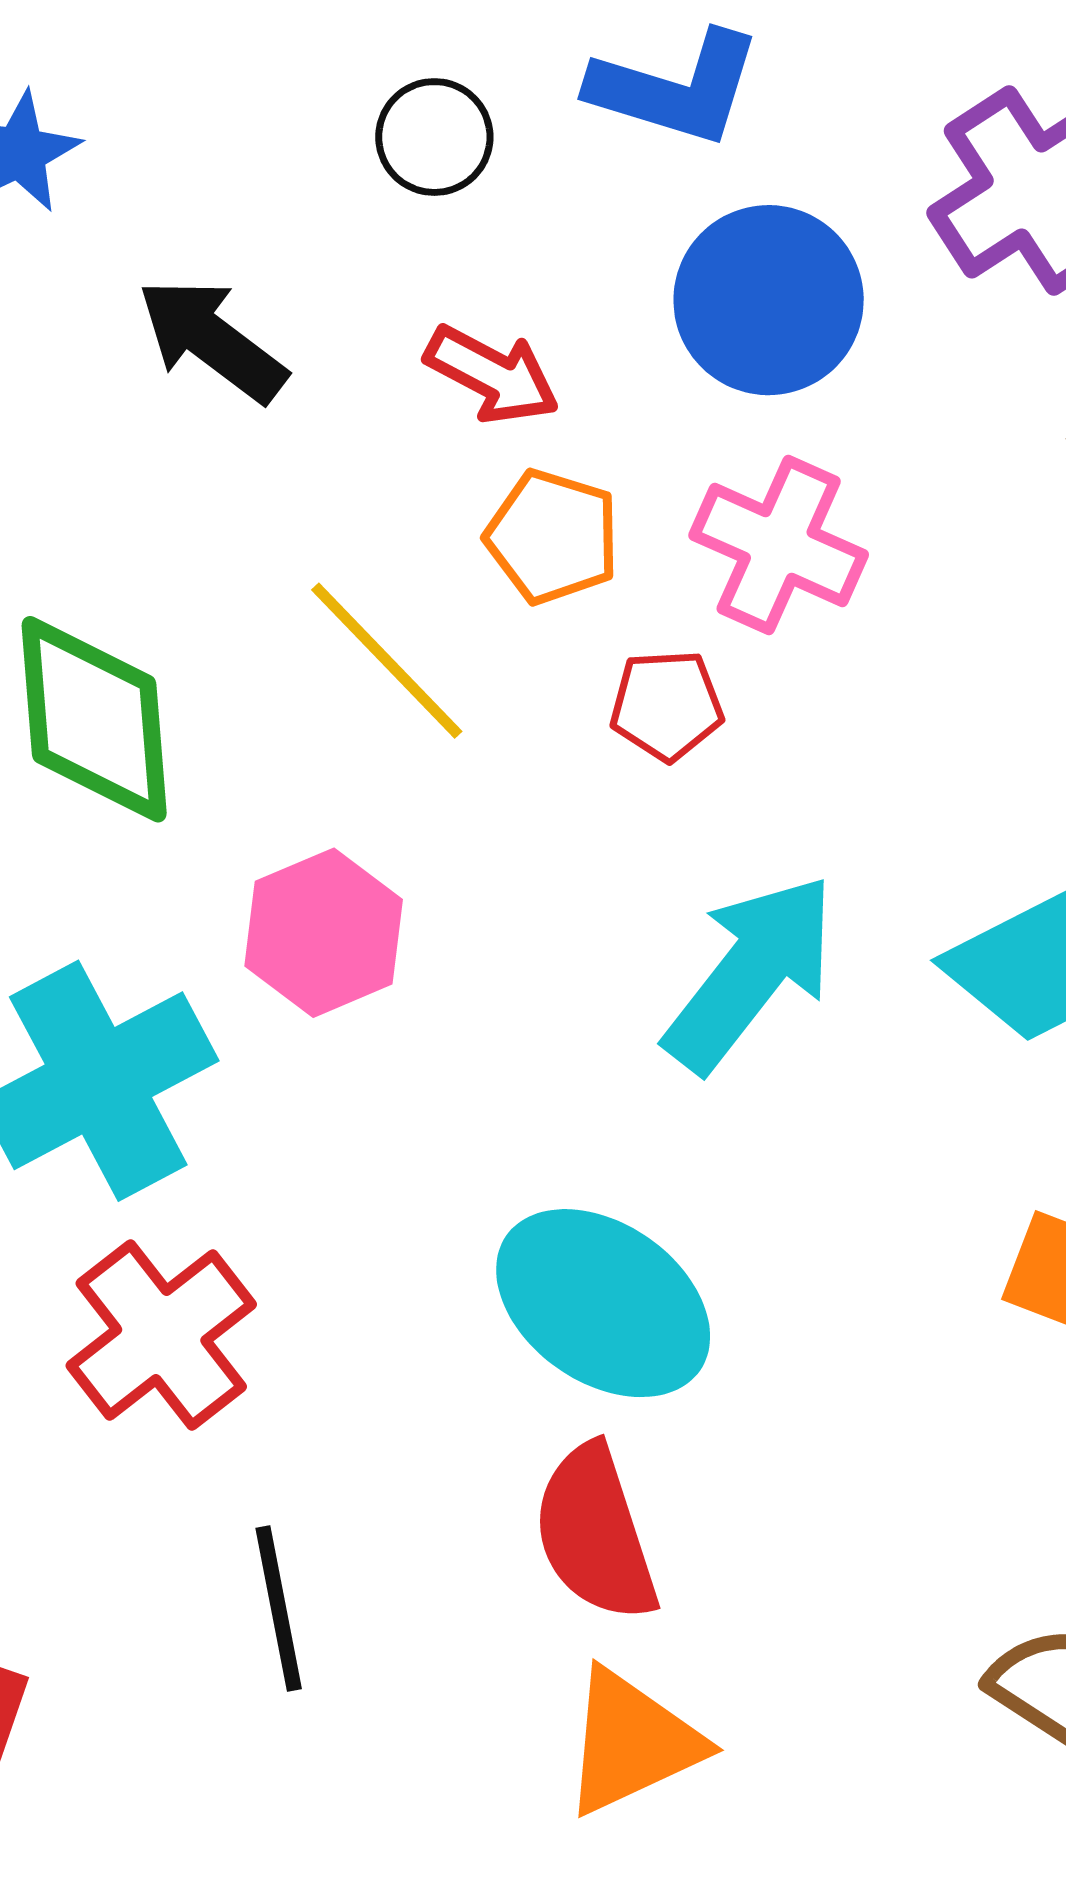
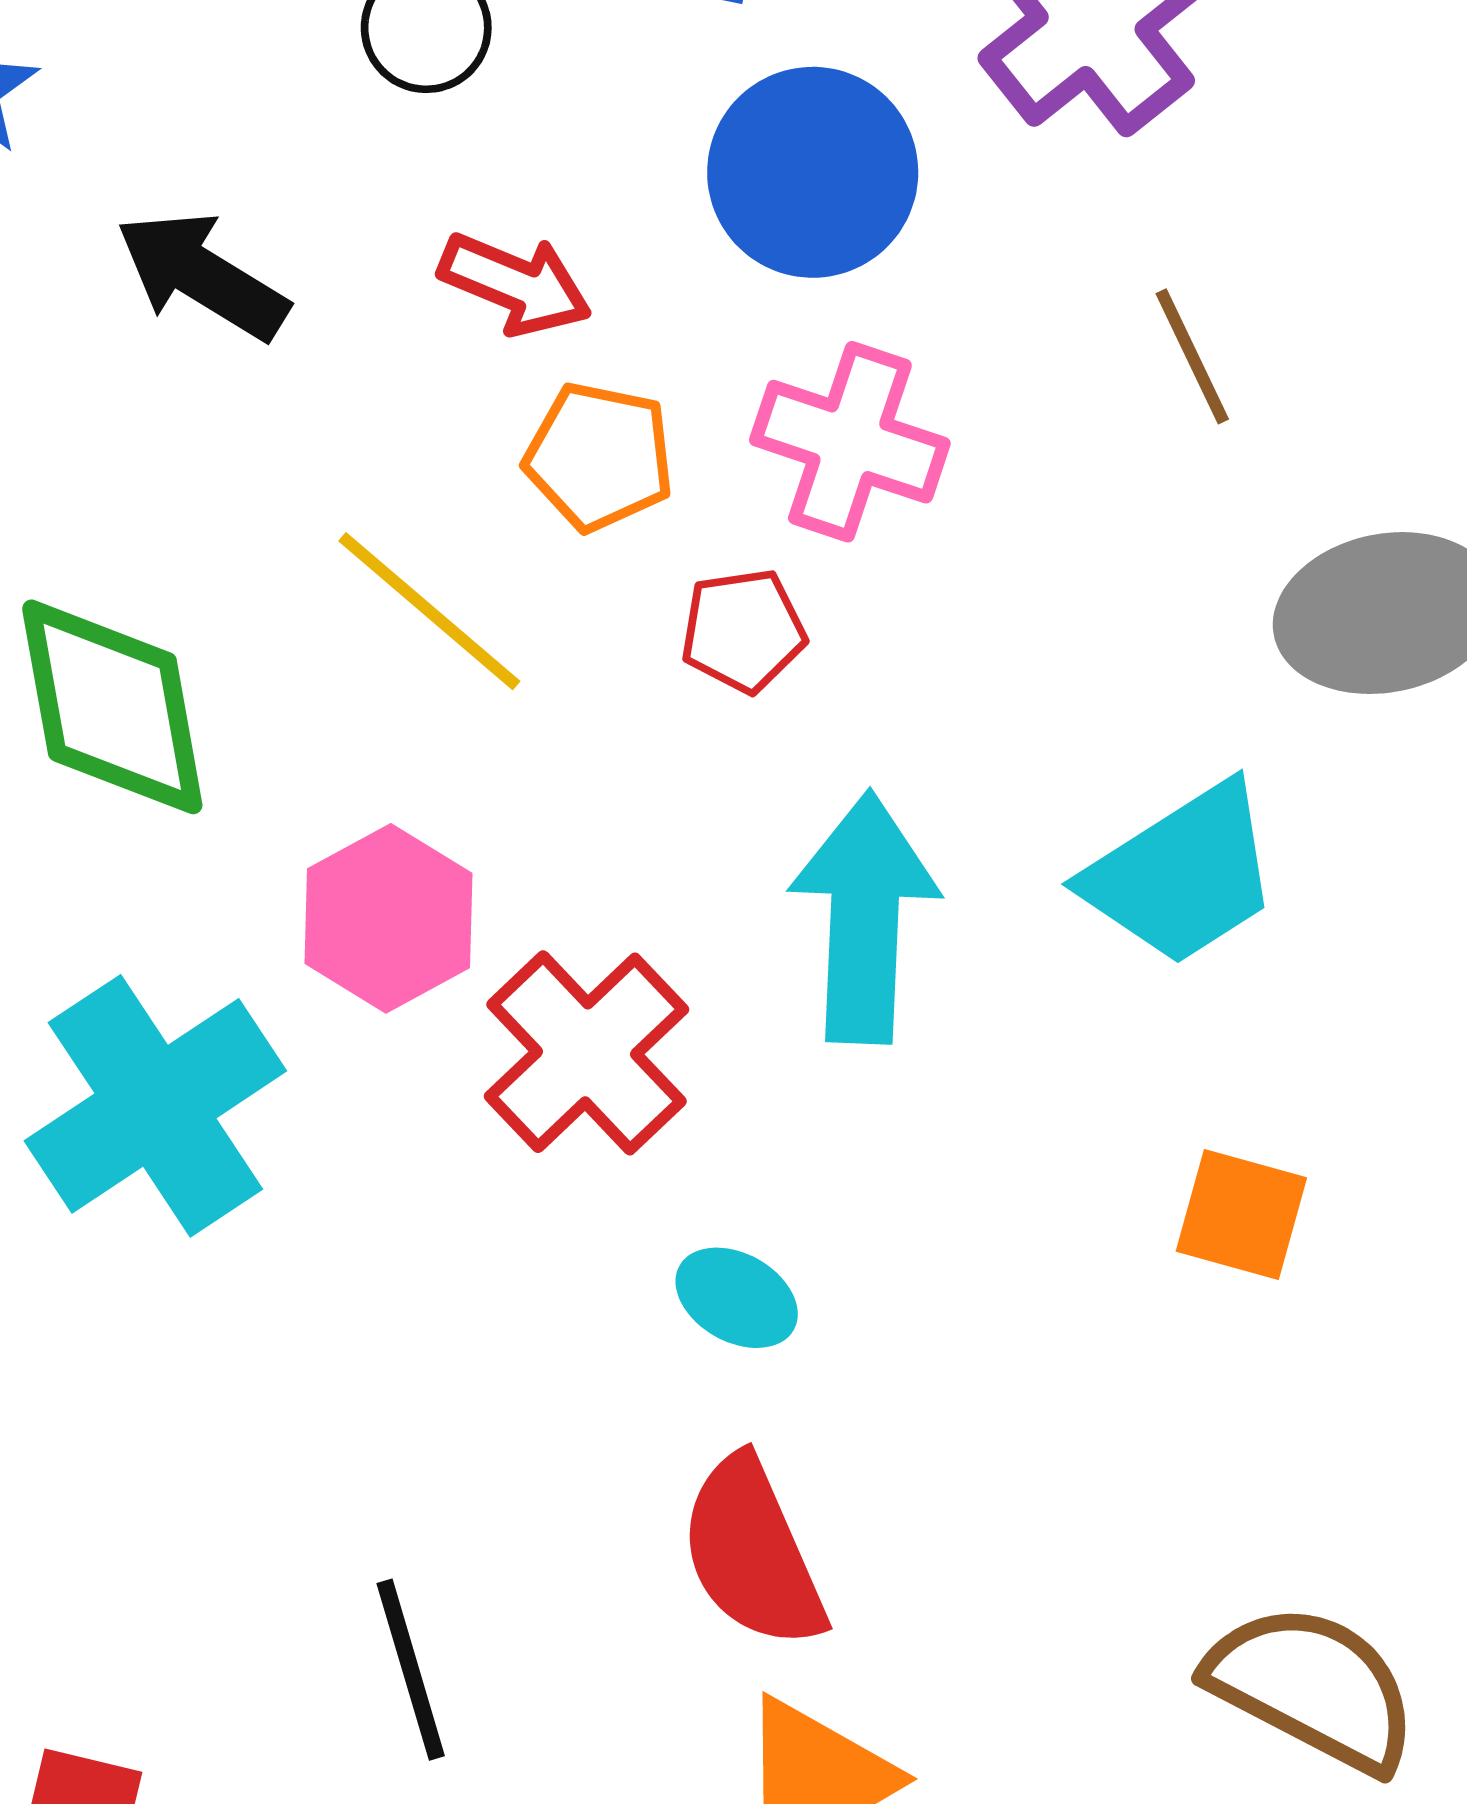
cyan arrow: (750, 973) -> (864, 917), turned -30
cyan ellipse: (603, 1303) -> (737, 1298), size x0.5
red cross: (161, 1335) -> (587, 1053), moved

